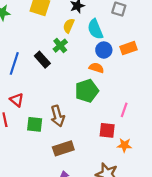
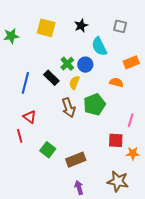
yellow semicircle: (69, 26) -> (74, 83), moved
blue circle: (104, 50) -> (85, 65), moved
orange semicircle: (96, 68) -> (116, 82), moved
brown arrow: (58, 116) -> (69, 108), moved
green square: (35, 124) -> (48, 150), moved, turned 35

